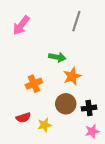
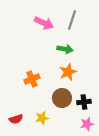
pink arrow: (21, 25) -> (44, 23), moved, turned -102
green arrow: (57, 57) -> (65, 49), moved
red semicircle: (23, 118) -> (16, 119), moved

